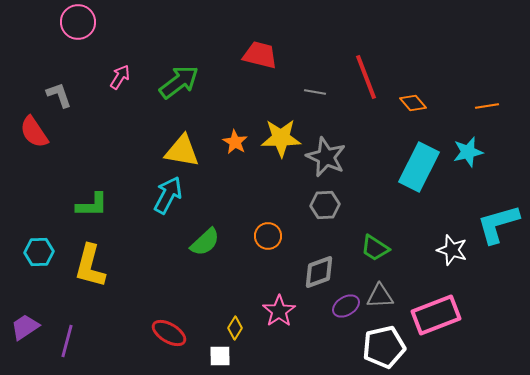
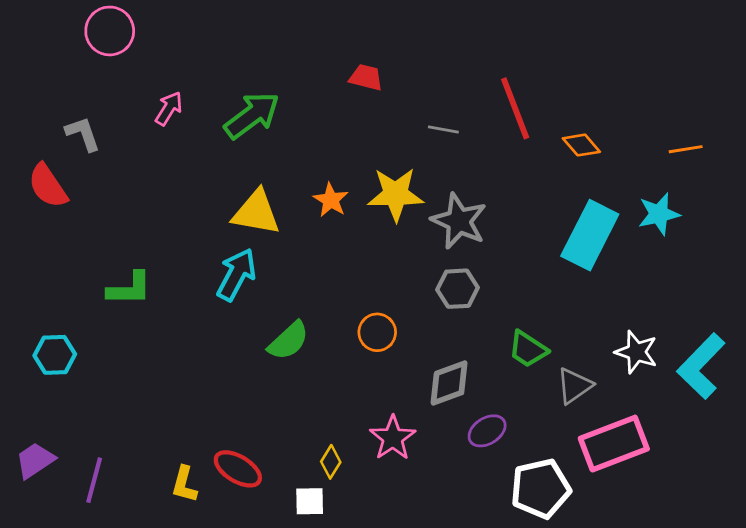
red trapezoid: (260, 55) -> (366, 77), size x0.7
cyan L-shape: (498, 224) -> (701, 366), moved, turned -30
yellow L-shape: (90, 266) -> (184, 484), moved, size x0.6
gray triangle: (380, 296) -> (574, 386), moved, turned -32

